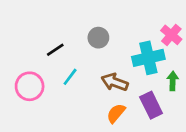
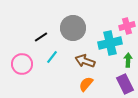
pink cross: (171, 35) -> (127, 26), turned 35
gray circle: (98, 38) -> (73, 28), size x1.6
purple rectangle: (151, 105) -> (125, 84), moved

